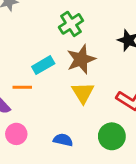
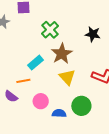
pink circle: (16, 134) -> (41, 101), moved
green circle: (112, 136) -> (81, 106), moved

